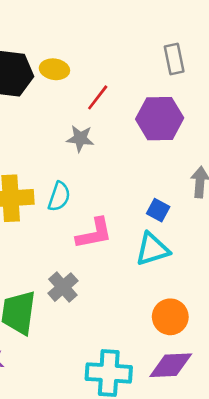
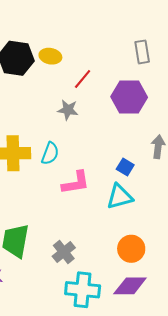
gray cross: (63, 287) -> (64, 252), moved

